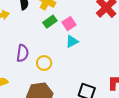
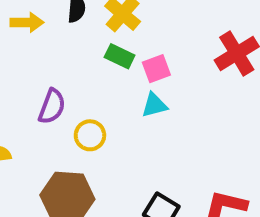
green rectangle: (50, 22) -> (120, 56), turned 48

